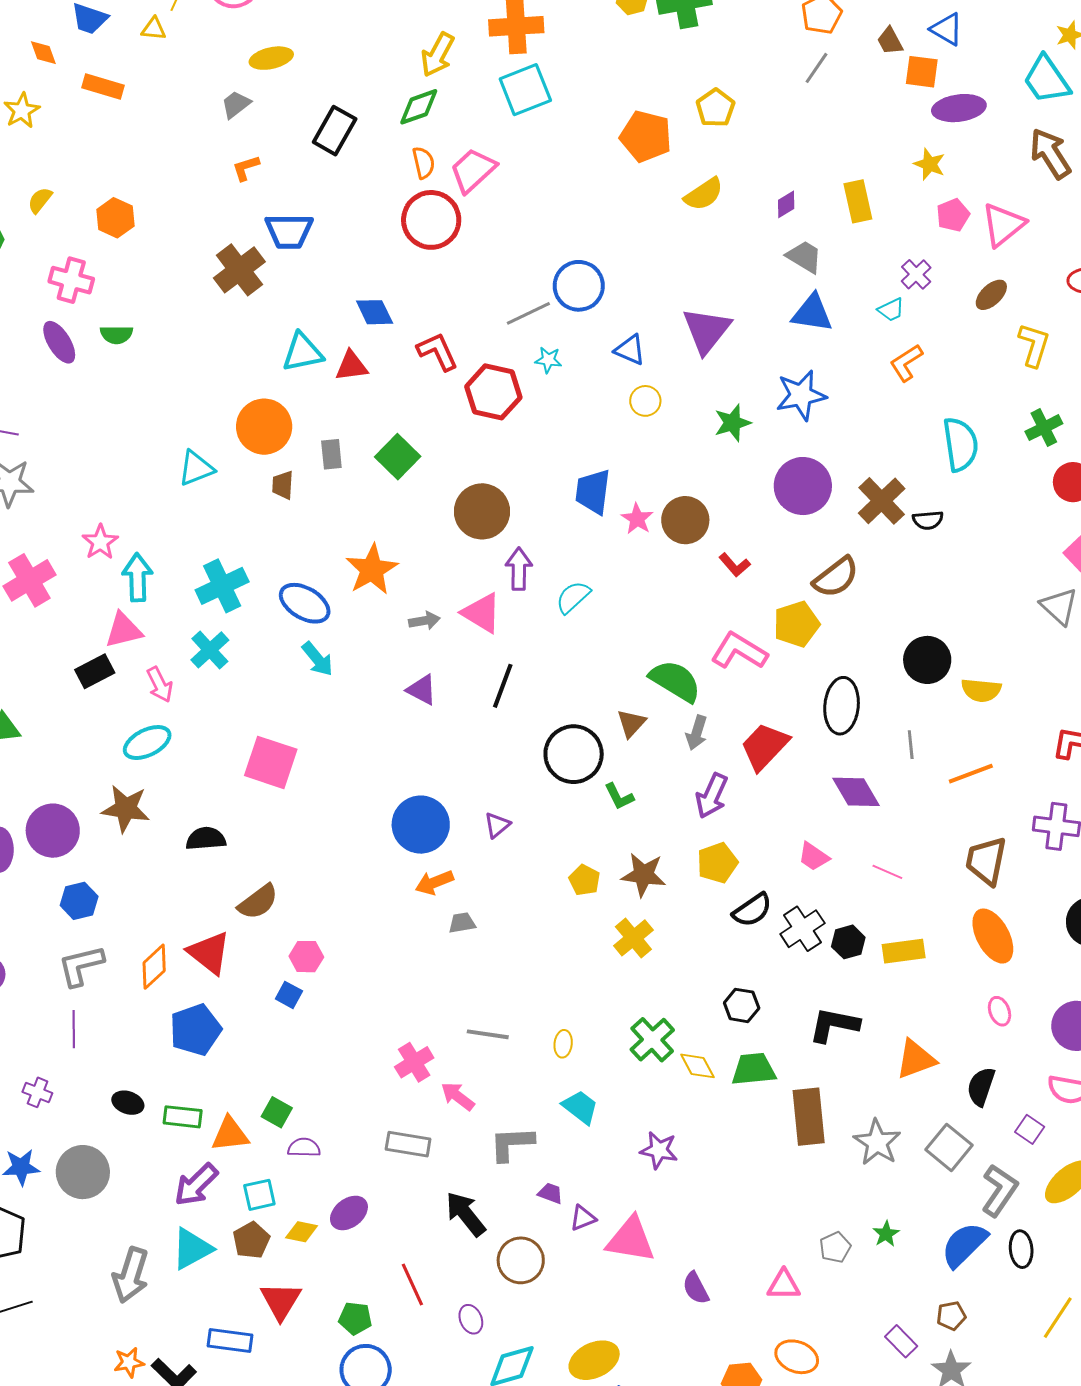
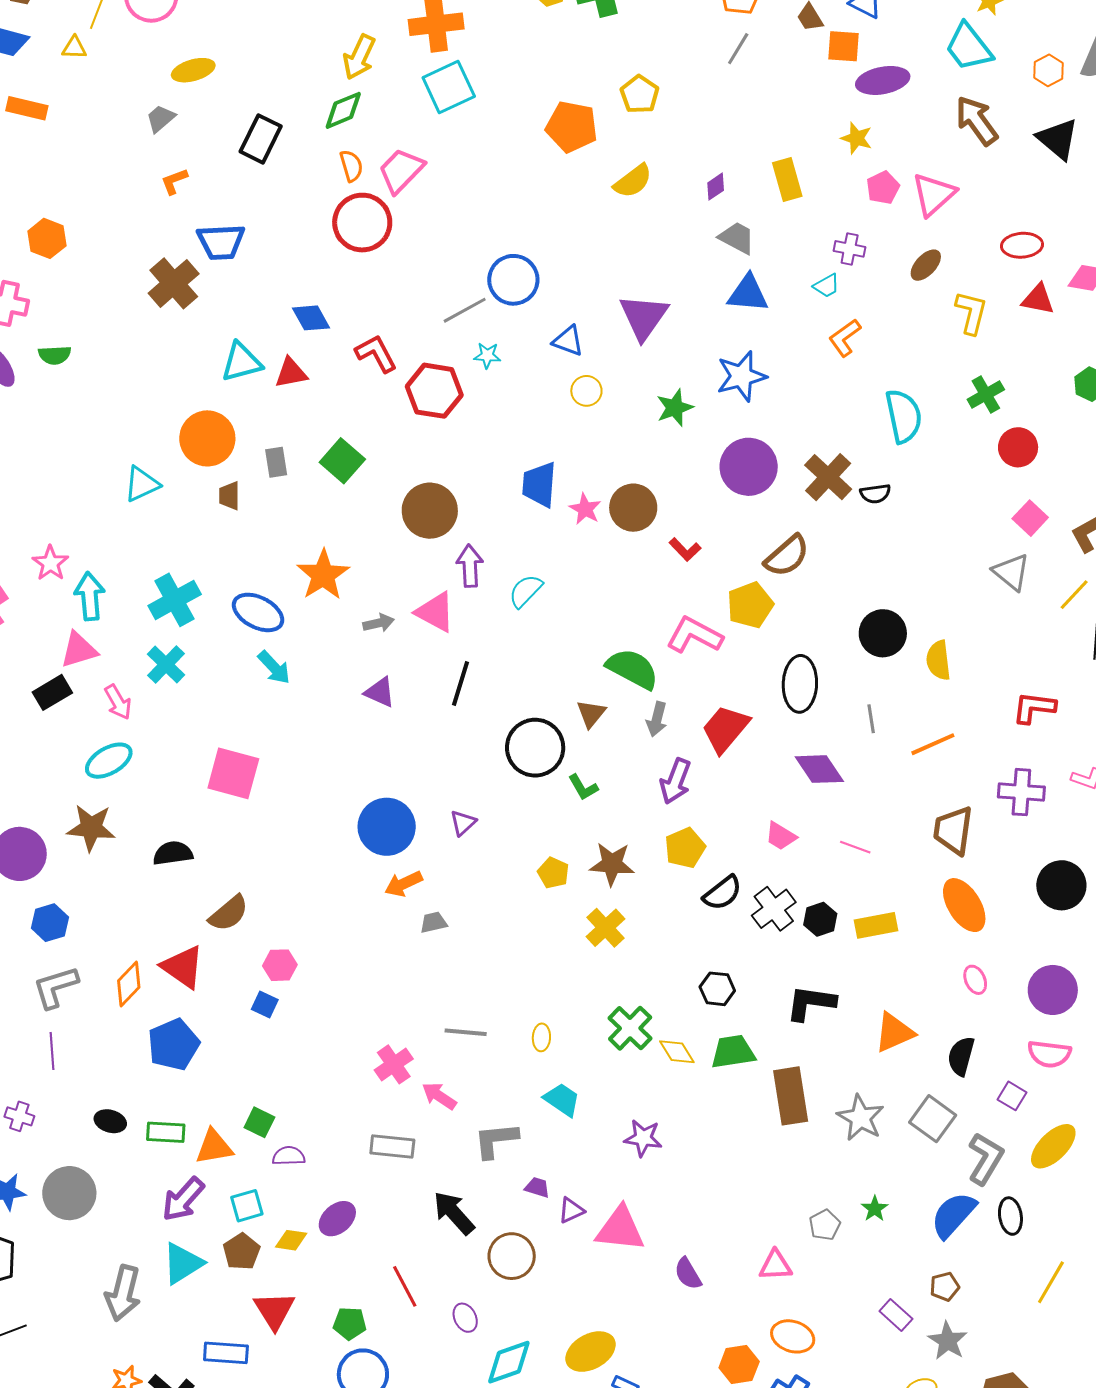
purple cross: (916, 274) -> (850, 249), turned -32
yellow semicircle: (981, 690) -> (938, 660), turned 81

